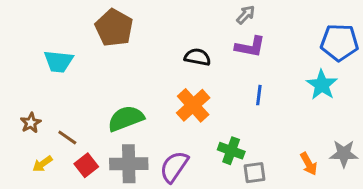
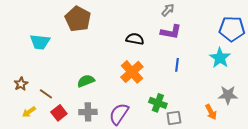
green semicircle: (126, 118) -> (86, 81), size x0.7
gray star: (344, 154) -> (228, 95), moved
gray cross: (129, 164) -> (88, 112), size x0.7

